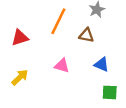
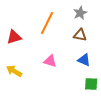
brown triangle: (86, 35) -> (80, 35), moved
yellow arrow: (20, 77) -> (14, 71), turned -105

